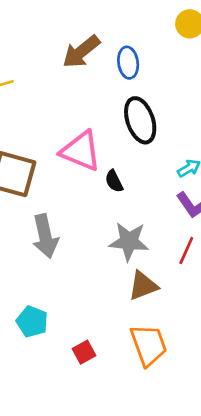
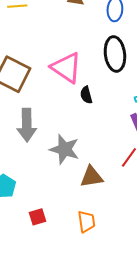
gray star: (129, 241) -> (64, 149), moved
orange trapezoid: (149, 345) -> (86, 222), size x0.7

